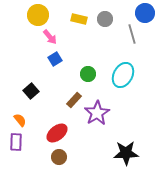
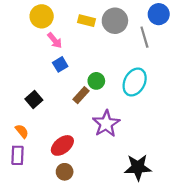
gray circle: (105, 19) -> (115, 21), size x1.5
brown rectangle: (74, 100) -> (81, 95), moved

